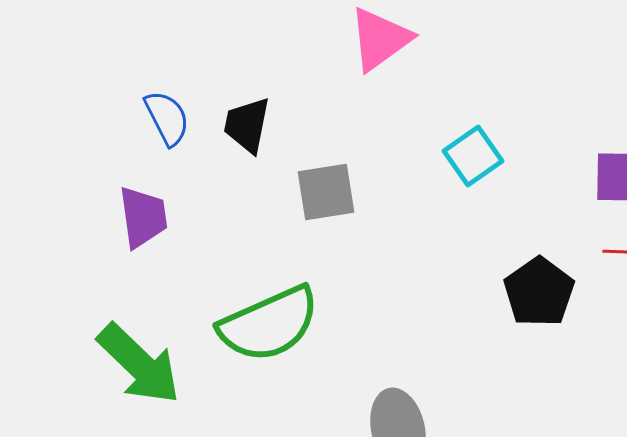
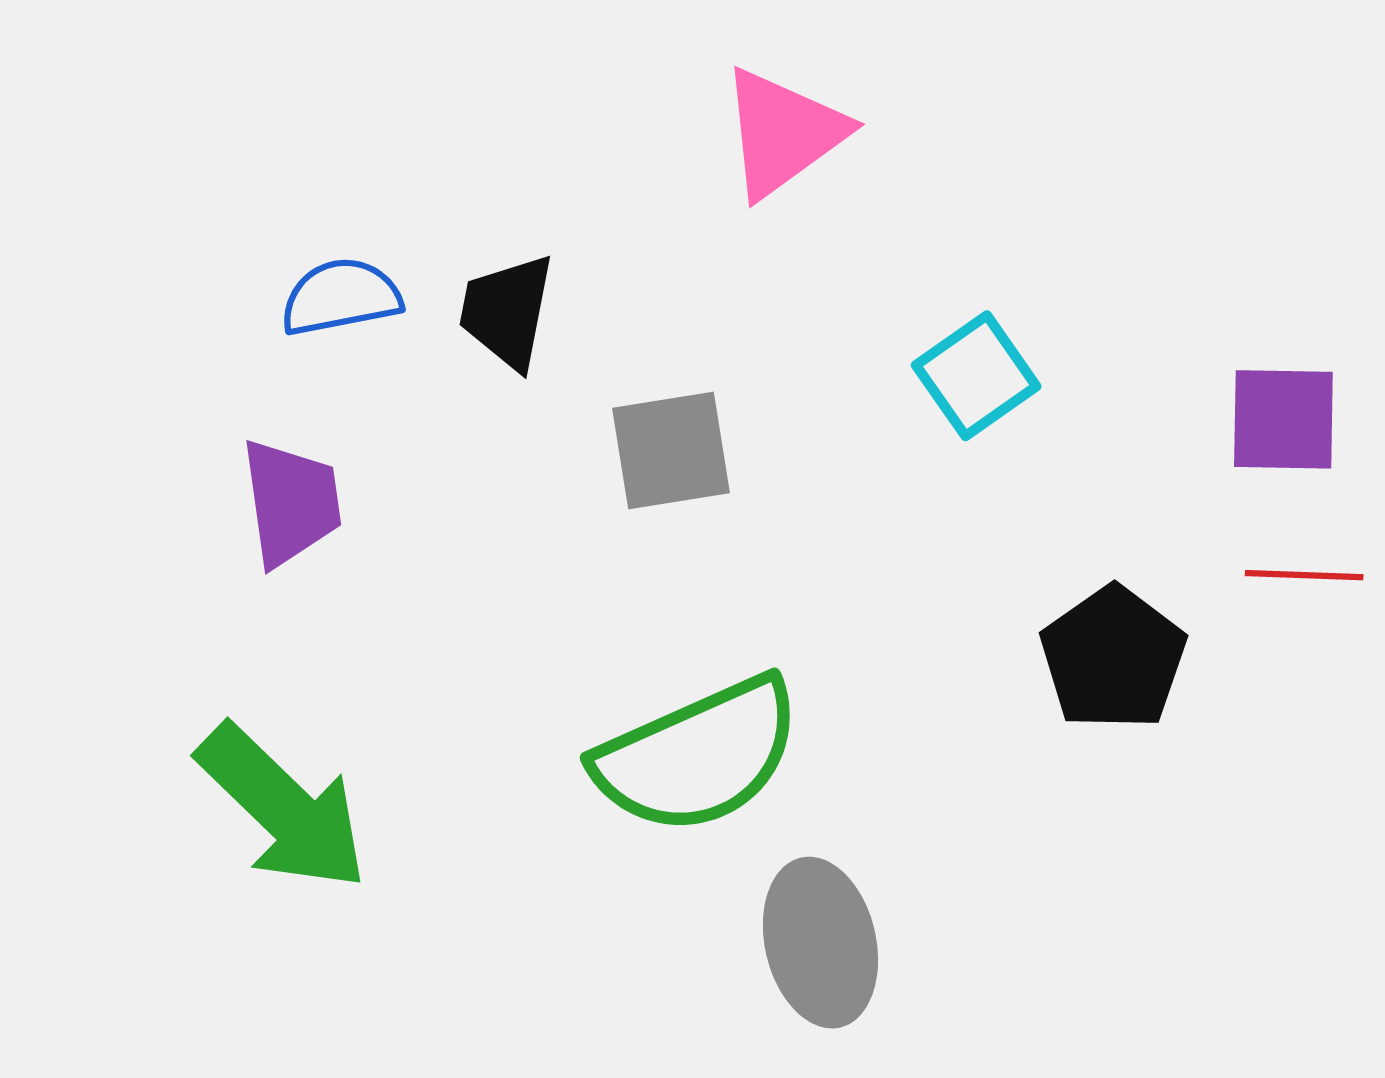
blue semicircle: (167, 118) -> (341, 297), turned -74
green semicircle: (269, 324) -> (698, 756), moved

